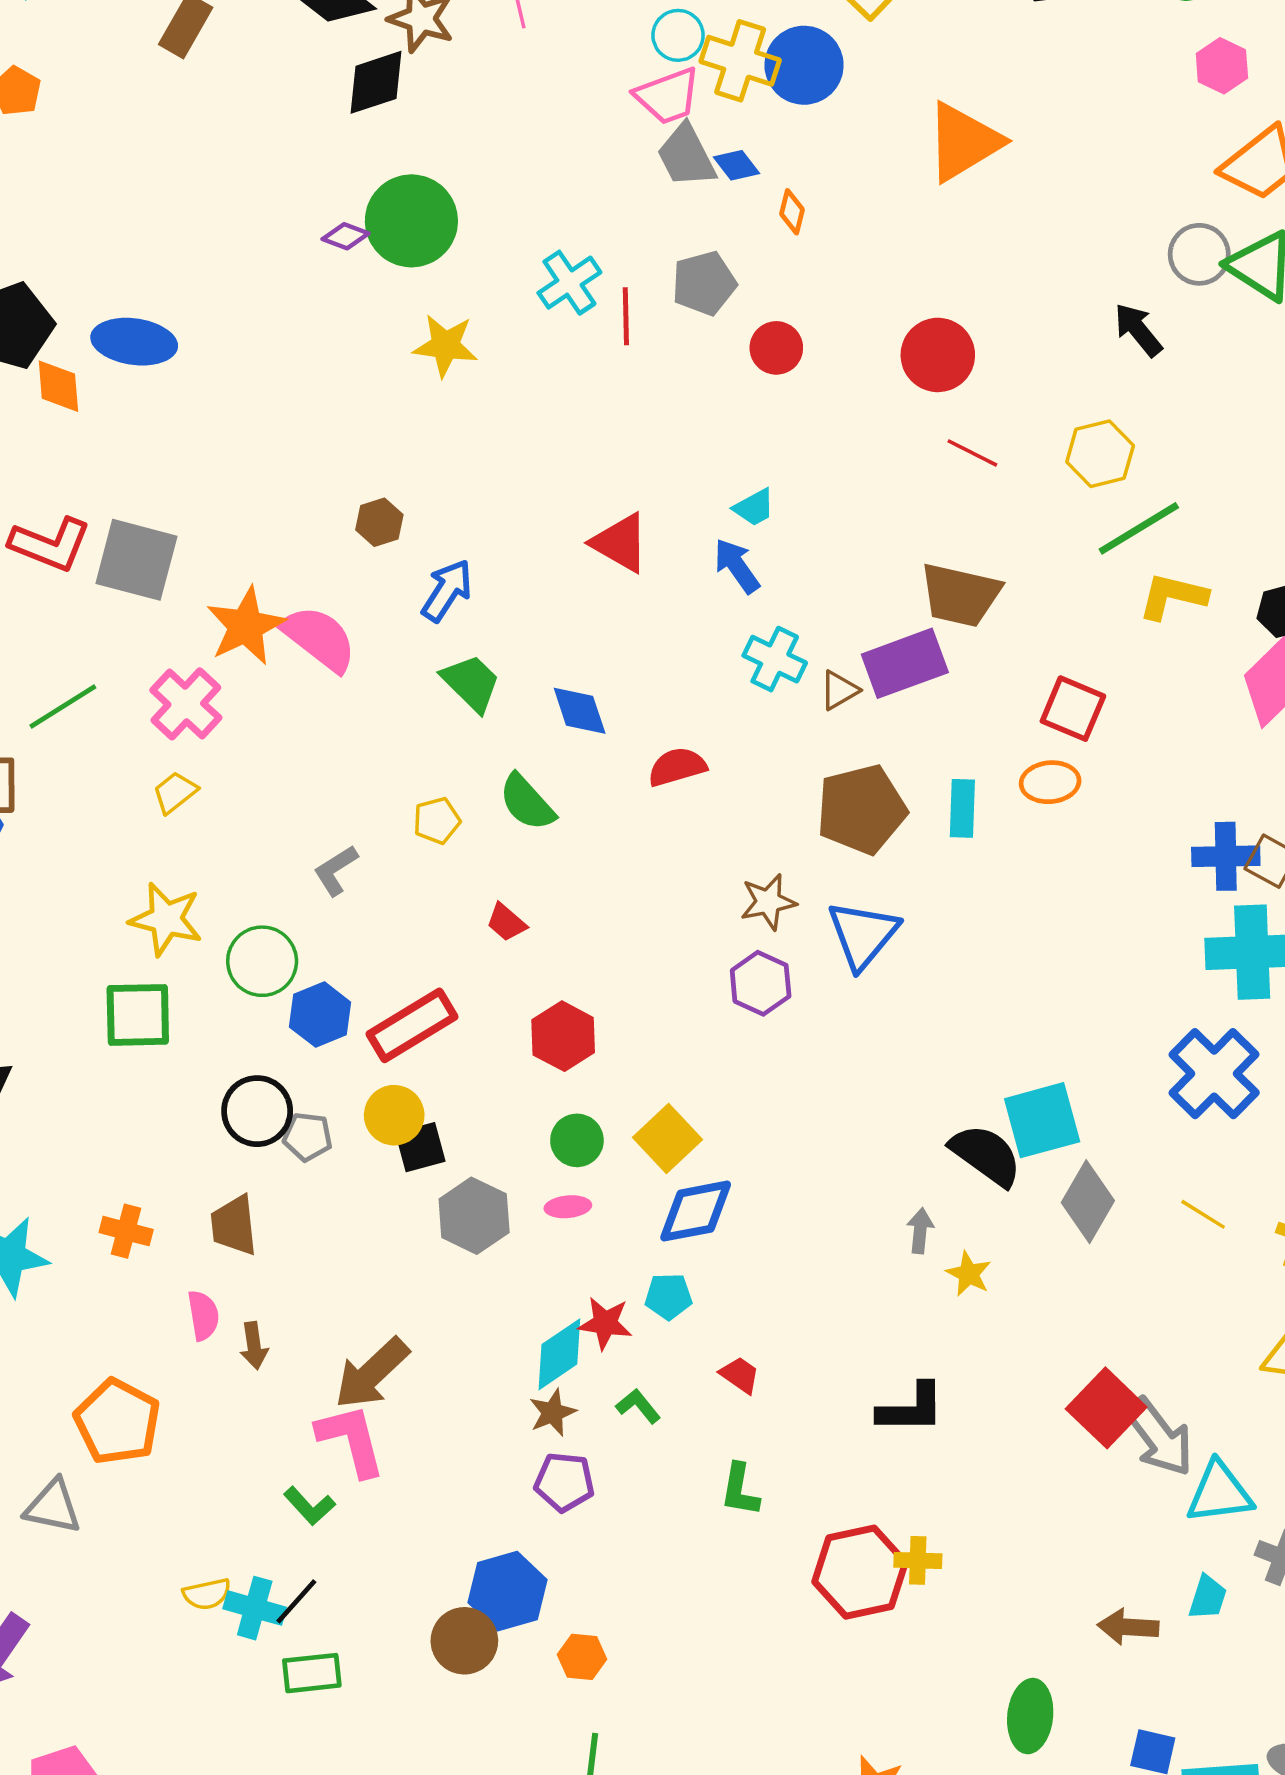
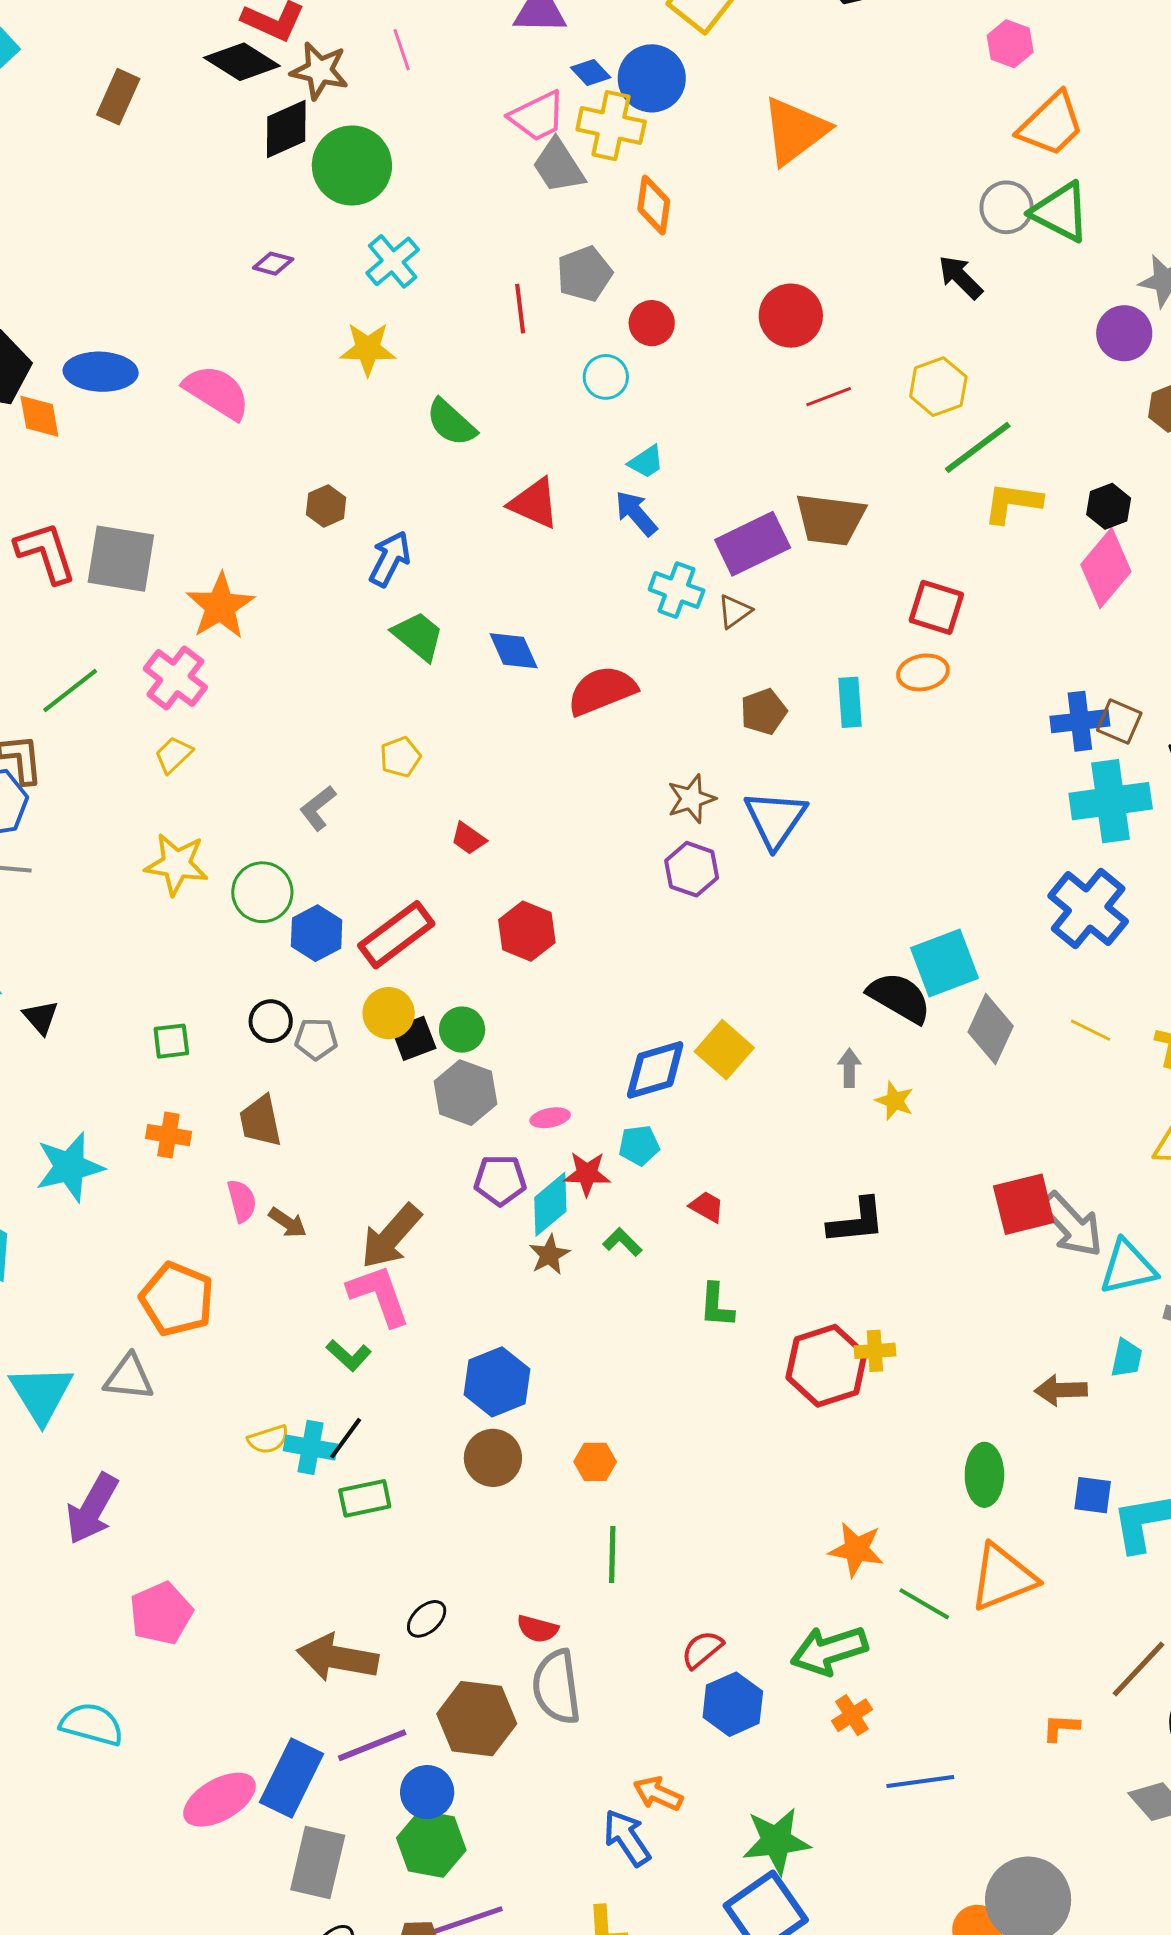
cyan circle: (678, 35) -> (606, 377), moved
yellow cross: (740, 61) -> (611, 126), moved
blue diamond: (736, 165) -> (591, 73), moved
orange diamond: (792, 212) -> (654, 205), size x1.5
green circle: (411, 221) -> (352, 165), moved
cyan cross: (569, 283) -> (393, 261), moved
red line: (972, 453) -> (829, 397), turned -42
red L-shape: (50, 544) -> (46, 552), turned -124
pink semicircle: (319, 638) -> (217, 392), moved
purple rectangle: (905, 663) -> (753, 544), moved
red semicircle: (677, 767) -> (602, 691), size x1.4
green semicircle: (527, 802) -> (451, 423), moved
brown pentagon: (861, 809) -> (764, 712), size x0.6
green square: (138, 1015) -> (171, 1041), moved, size x0.6
black circle: (257, 1111) -> (271, 1021), size x0.7
yellow square: (667, 1138) -> (724, 1050), moved
green circle: (577, 1140) -> (462, 1030), moved
pink ellipse: (568, 1207) -> (550, 1118), moved
brown arrow: (254, 1346) -> (288, 1223), turned -42
red square: (1106, 1408) -> (1024, 1204), turned 38
purple pentagon: (564, 1482) -> (500, 1180), moved
blue hexagon: (507, 1591) -> (497, 1382), moved

